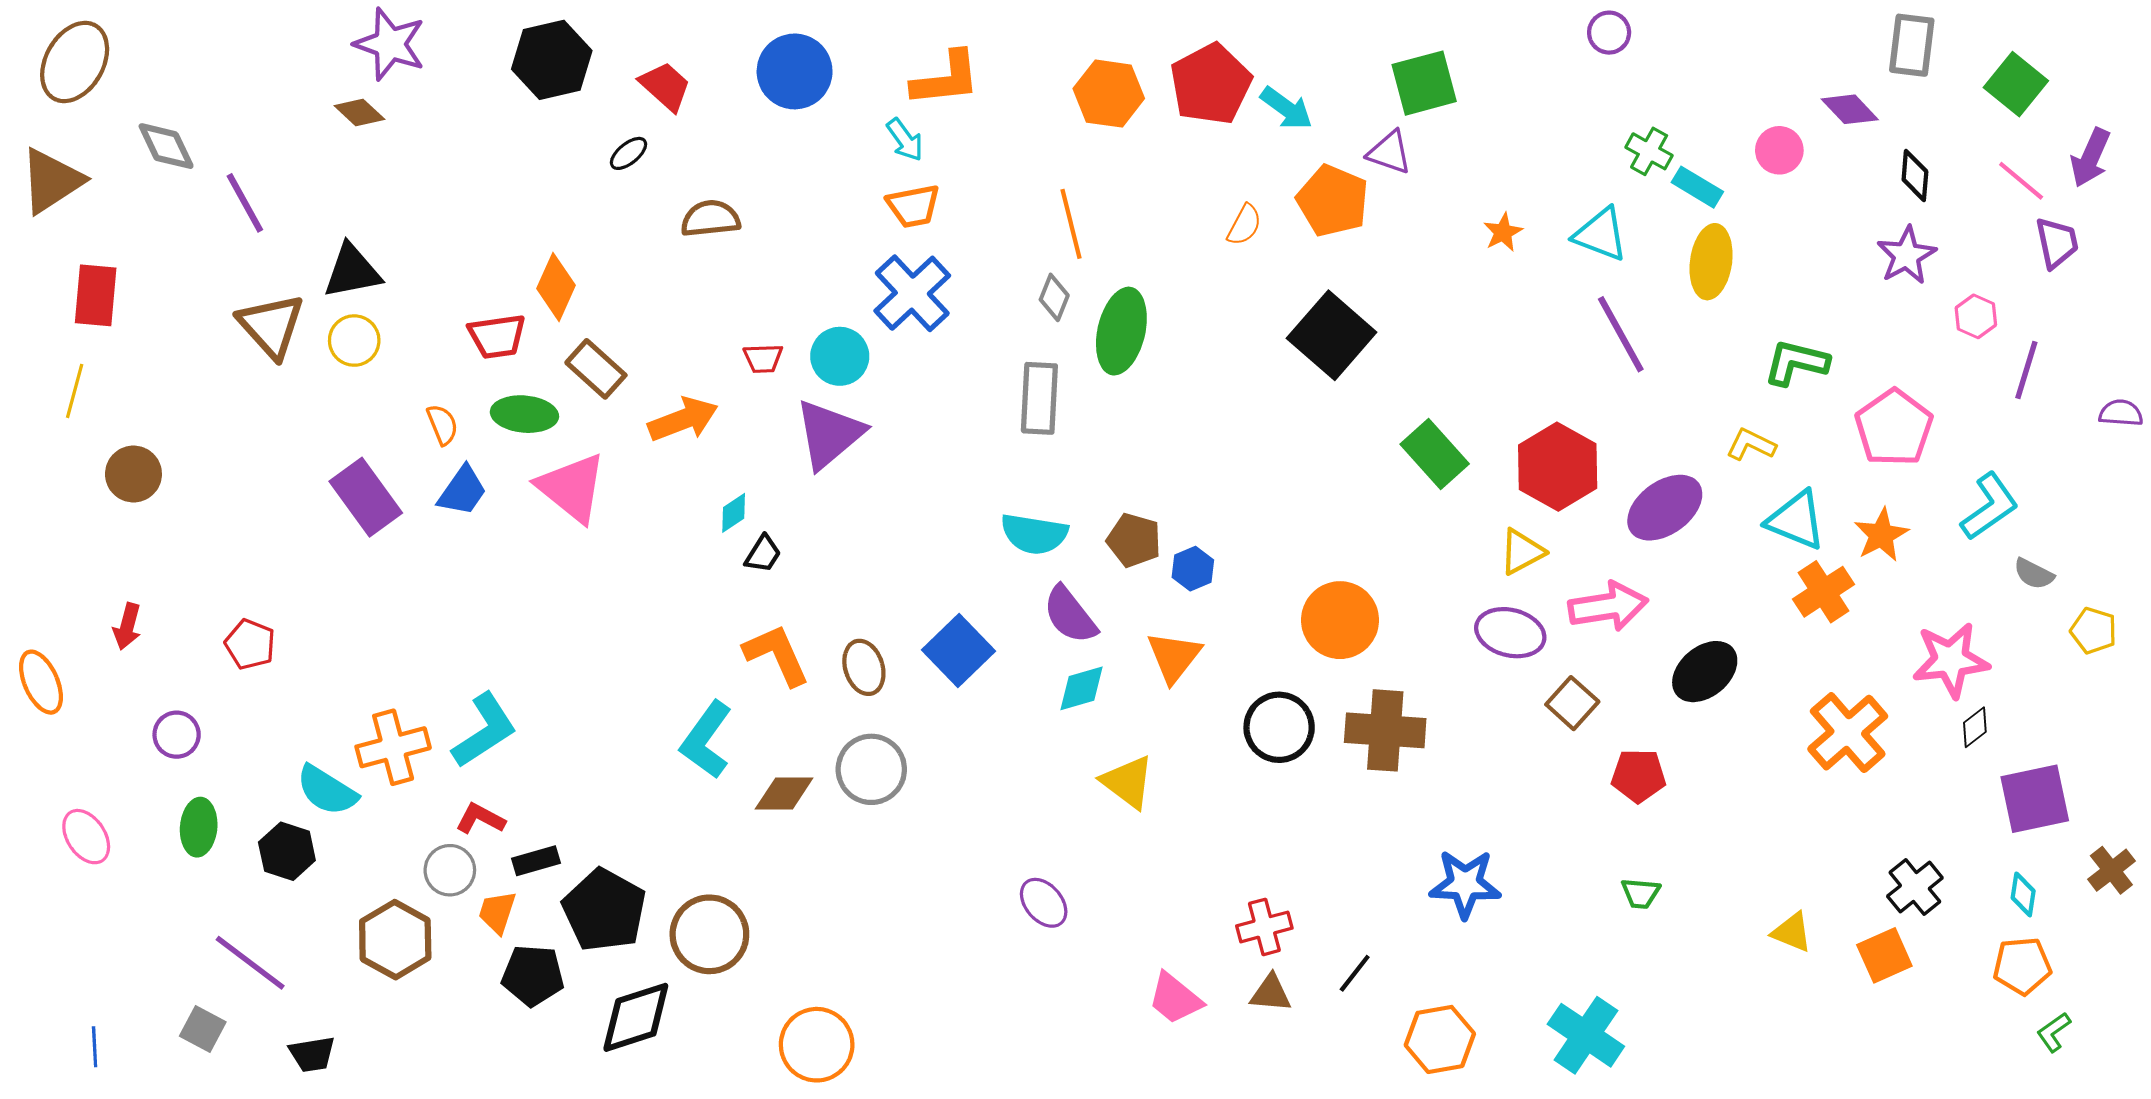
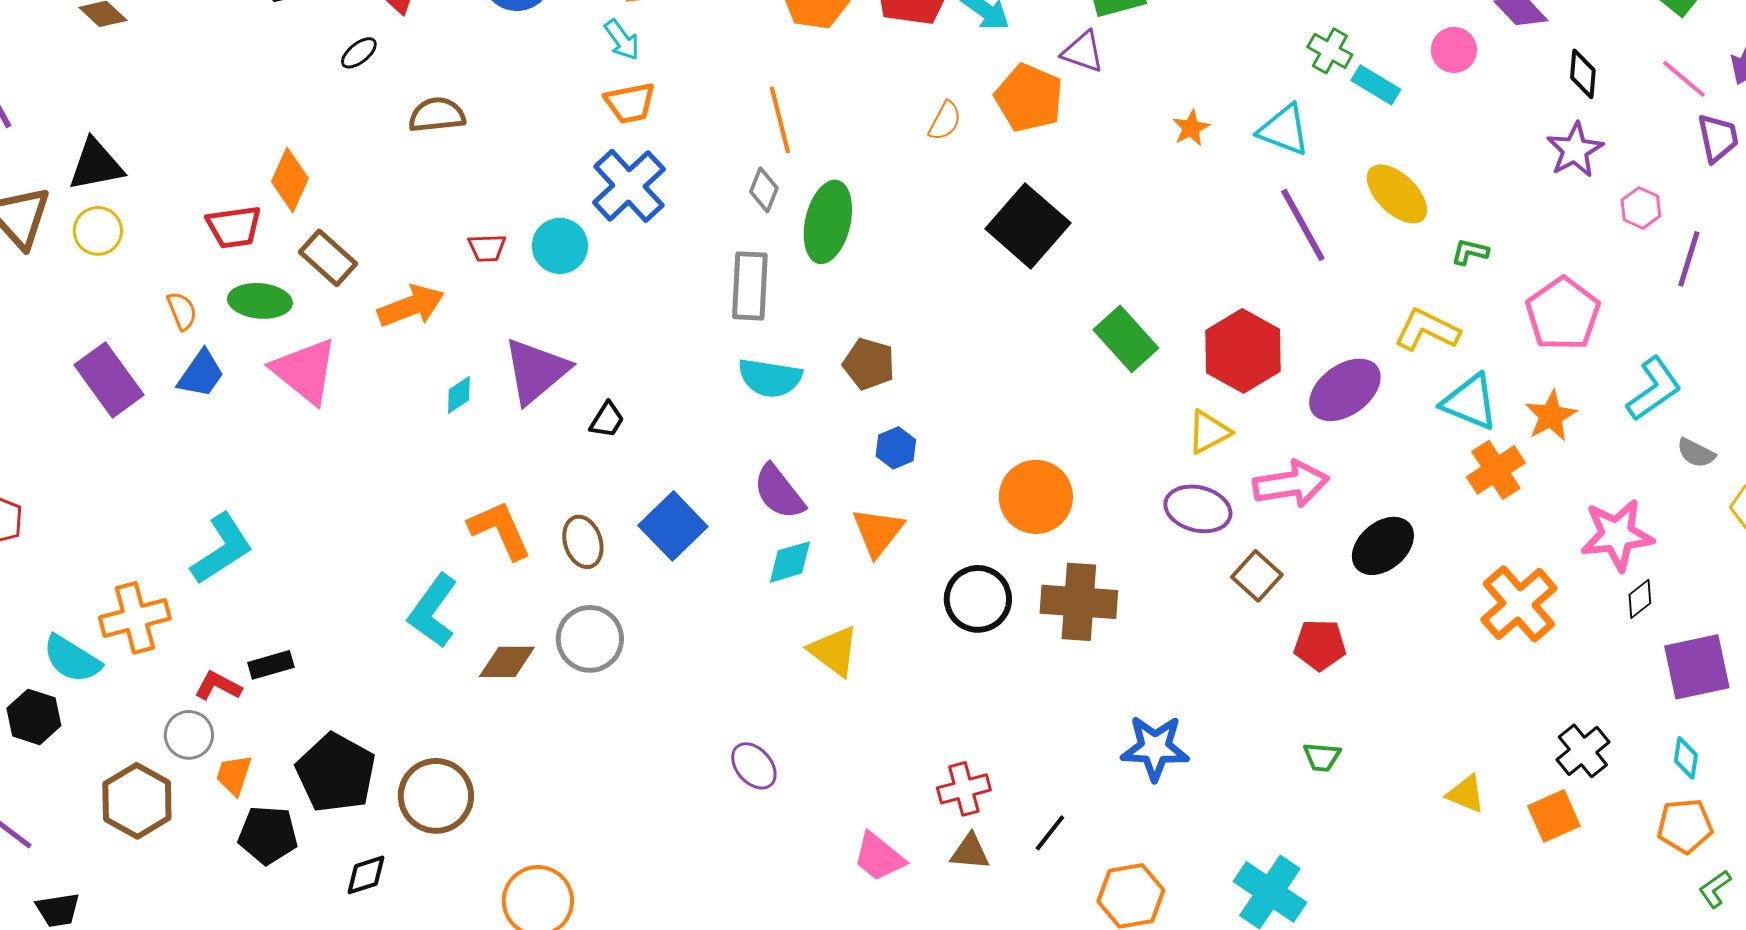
yellow ellipse: (1711, 262) -> (1397, 194), moved, turned -54
green L-shape: (1796, 363) -> (1470, 252), size x0.6
purple triangle: (829, 434) -> (536, 371), moved
yellow L-shape: (1751, 445) -> (1427, 330), size x1.4
cyan semicircle: (1034, 534) -> (770, 378), moved
brown pentagon: (1134, 540) -> (869, 364), moved
black trapezoid: (763, 554) -> (607, 420), moved
cyan L-shape: (485, 730) -> (222, 549), moved
black rectangle: (536, 861) -> (271, 665), moved
black diamond: (636, 1017) -> (366, 875), size x0.6

